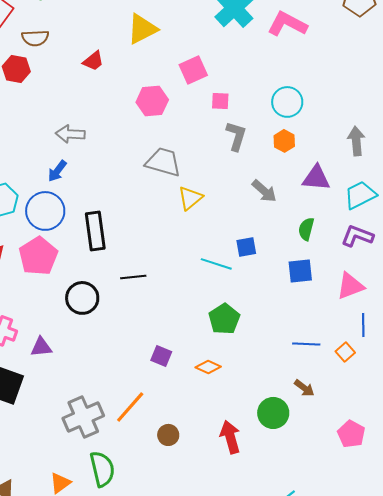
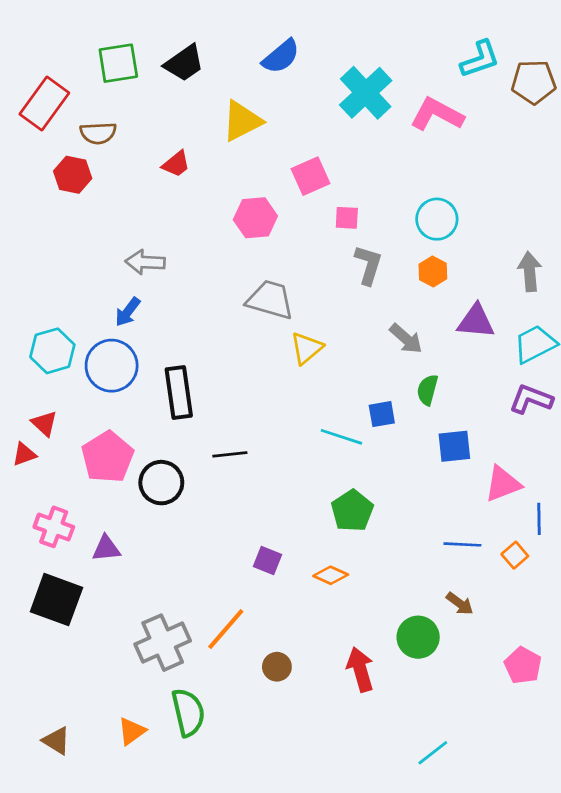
green semicircle: (306, 229) -> (427, 390), moved
pink pentagon: (38, 256) -> (108, 457), moved
pink triangle: (350, 286) -> (503, 484), moved

